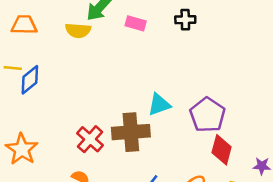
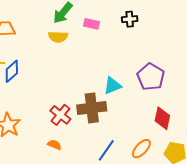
yellow semicircle: (78, 30) -> (58, 37), moved
purple pentagon: (208, 115) -> (151, 77), moved

